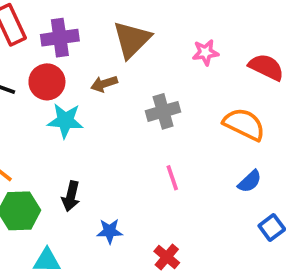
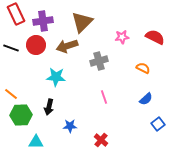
pink star: (205, 52) -> (122, 37), moved
brown arrow: (104, 84) -> (67, 46), size x1.5
cyan star: (65, 121) -> (56, 77), moved
orange semicircle: (244, 124) -> (143, 68), size x0.6

